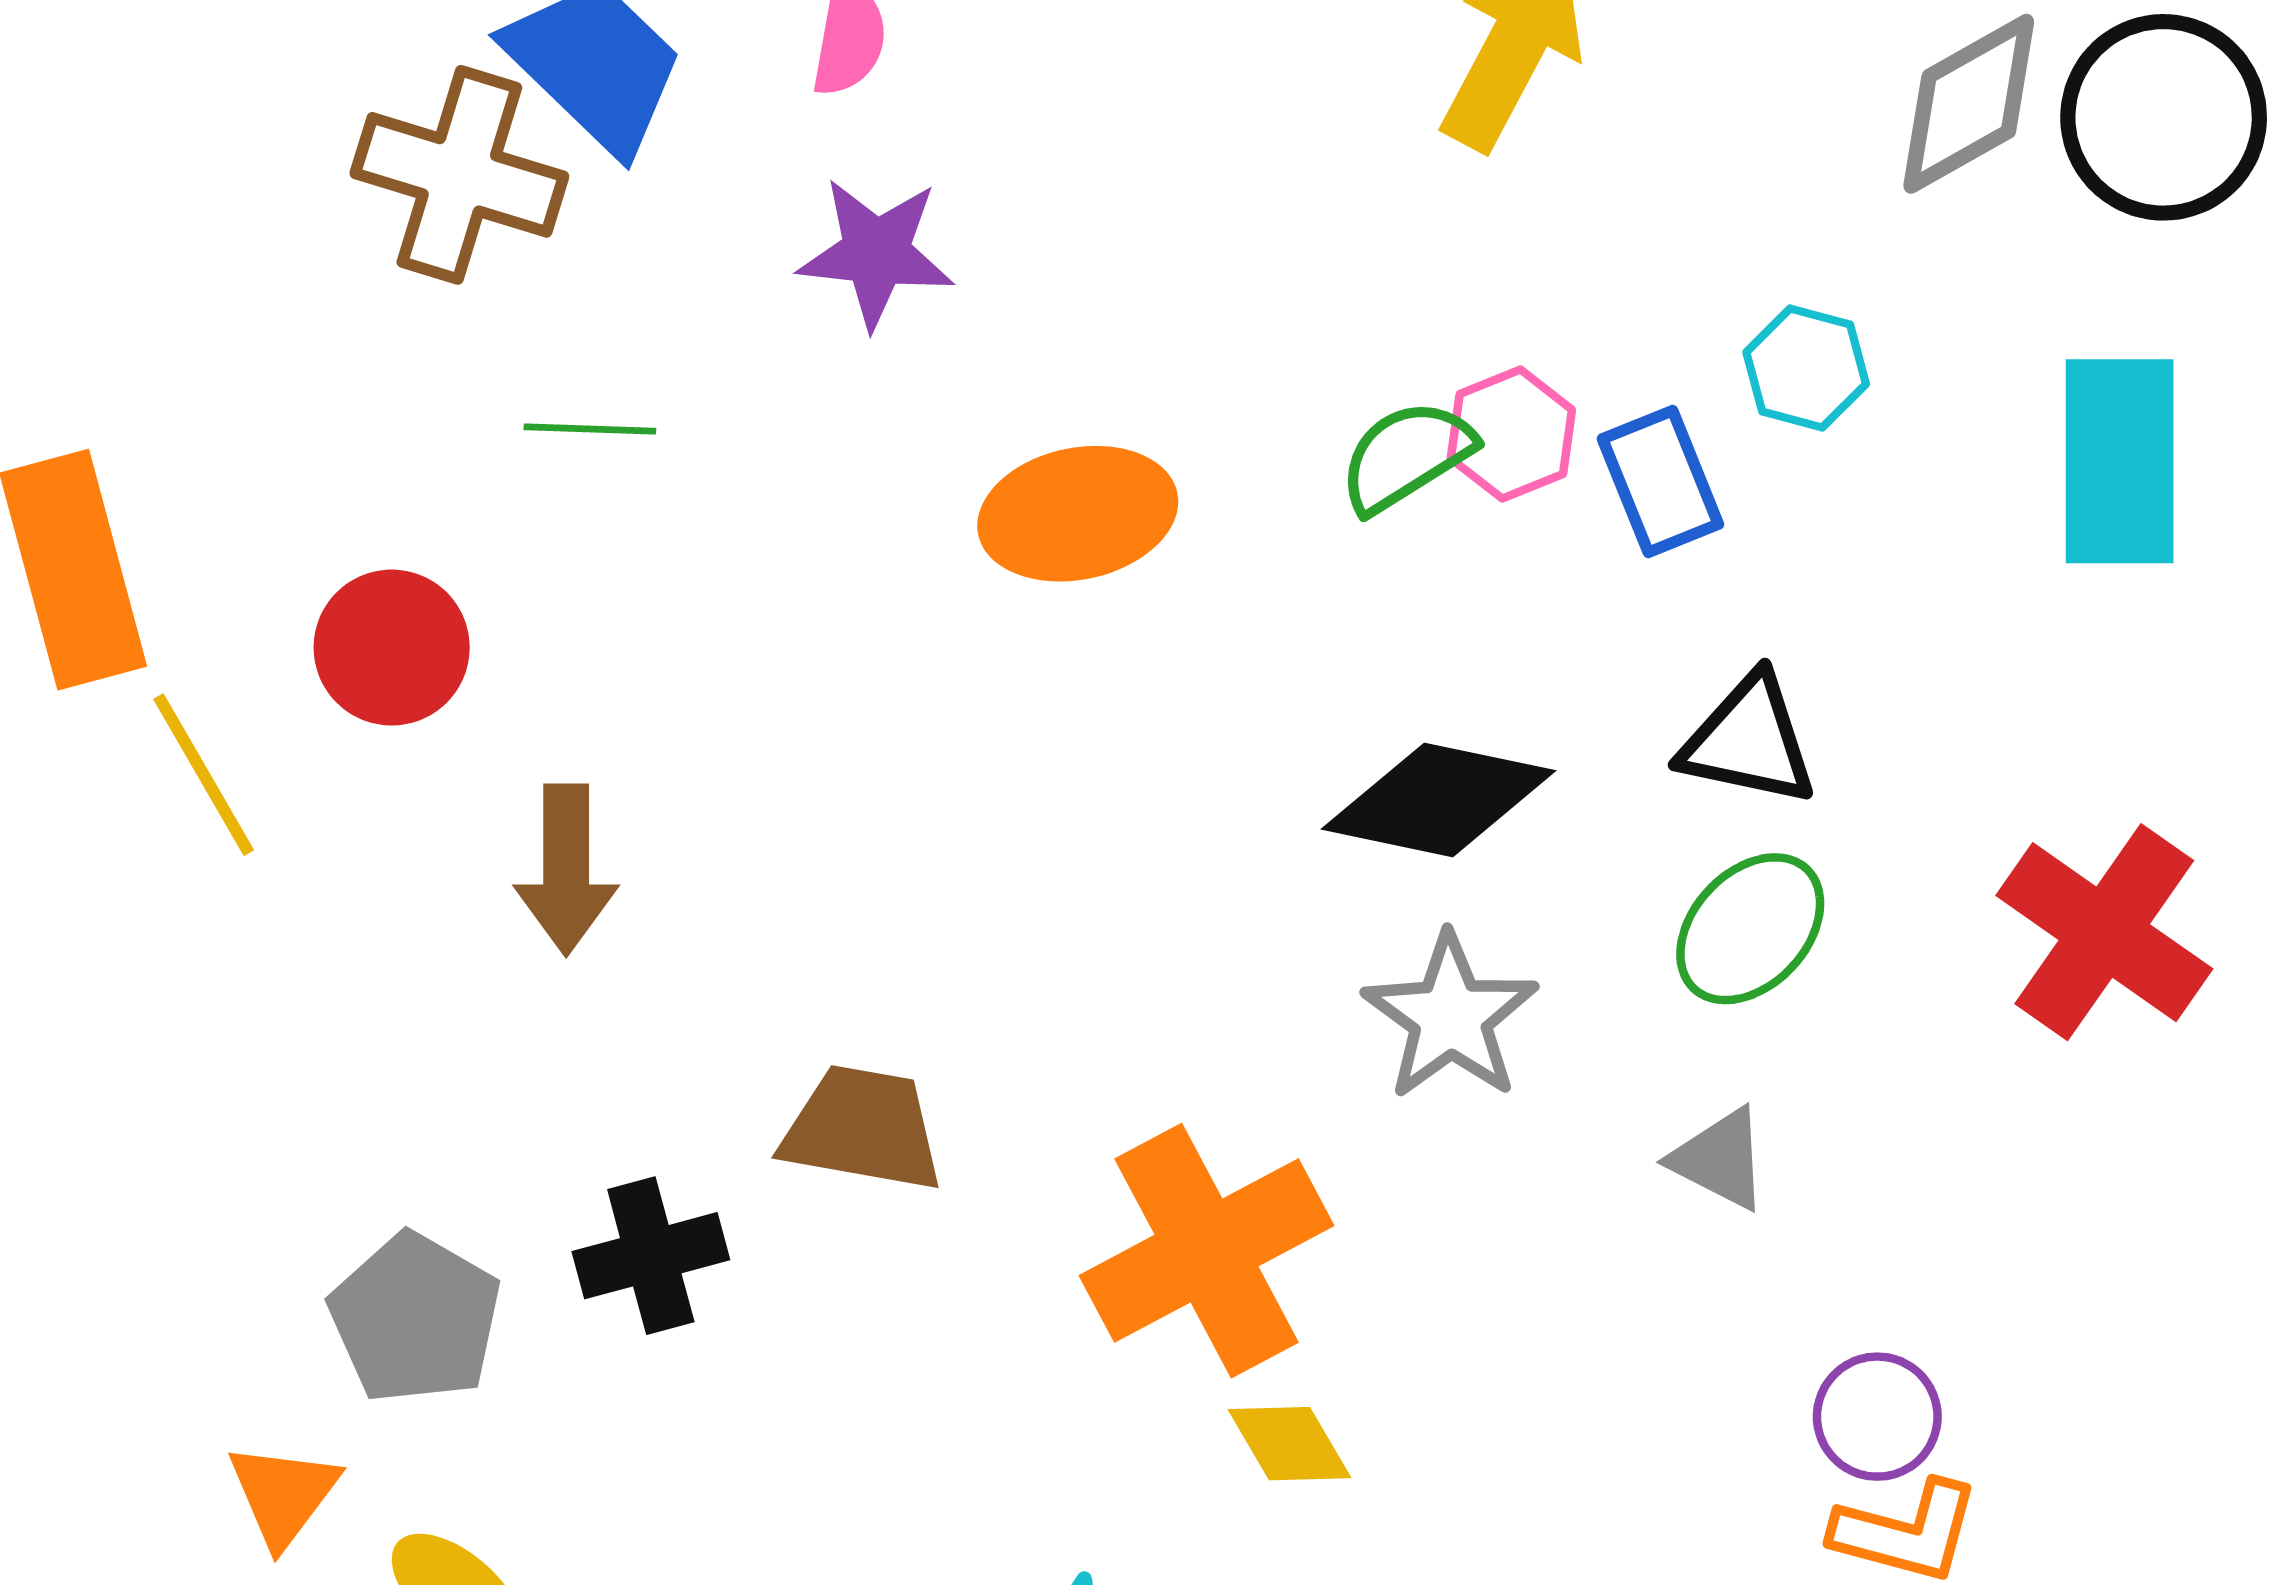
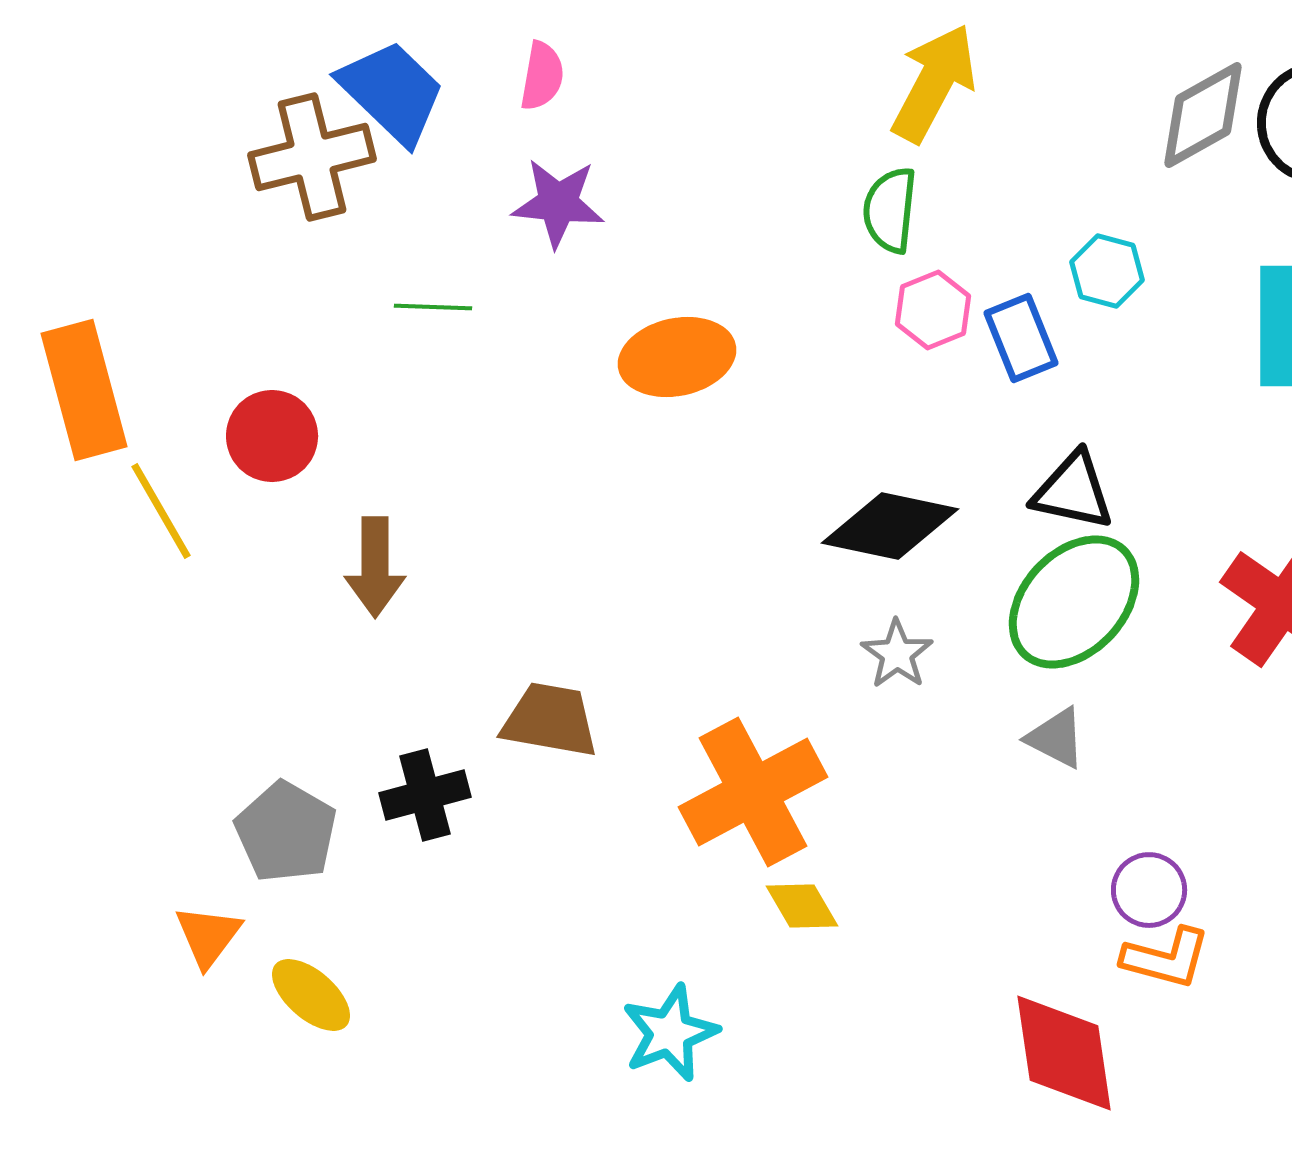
brown cross: (459, 175) -> (312, 157), turned -31
green line: (590, 429) -> (433, 307), moved
green semicircle: (1406, 456) -> (890, 210), moved, turned -52
green ellipse: (1750, 929) -> (1074, 602), size x1.5
gray star: (1450, 1017) -> (897, 654), size x0.7

